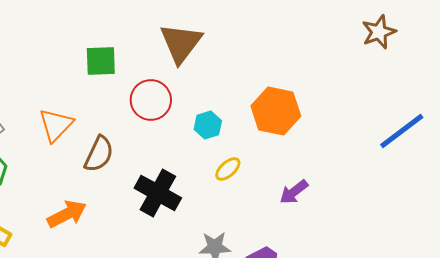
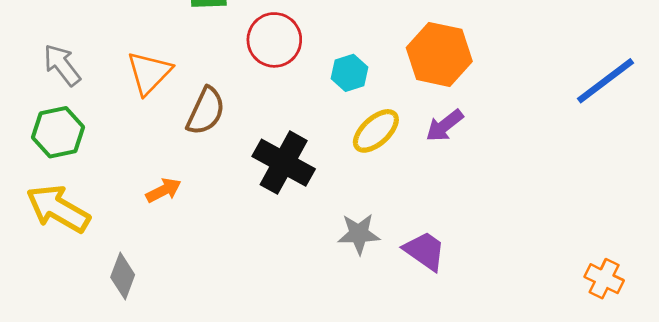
yellow ellipse: (228, 169) -> (376, 131), size x1.4
purple arrow: (294, 192) -> (445, 126), moved
orange arrow: (67, 214) -> (164, 190), size x0.7

